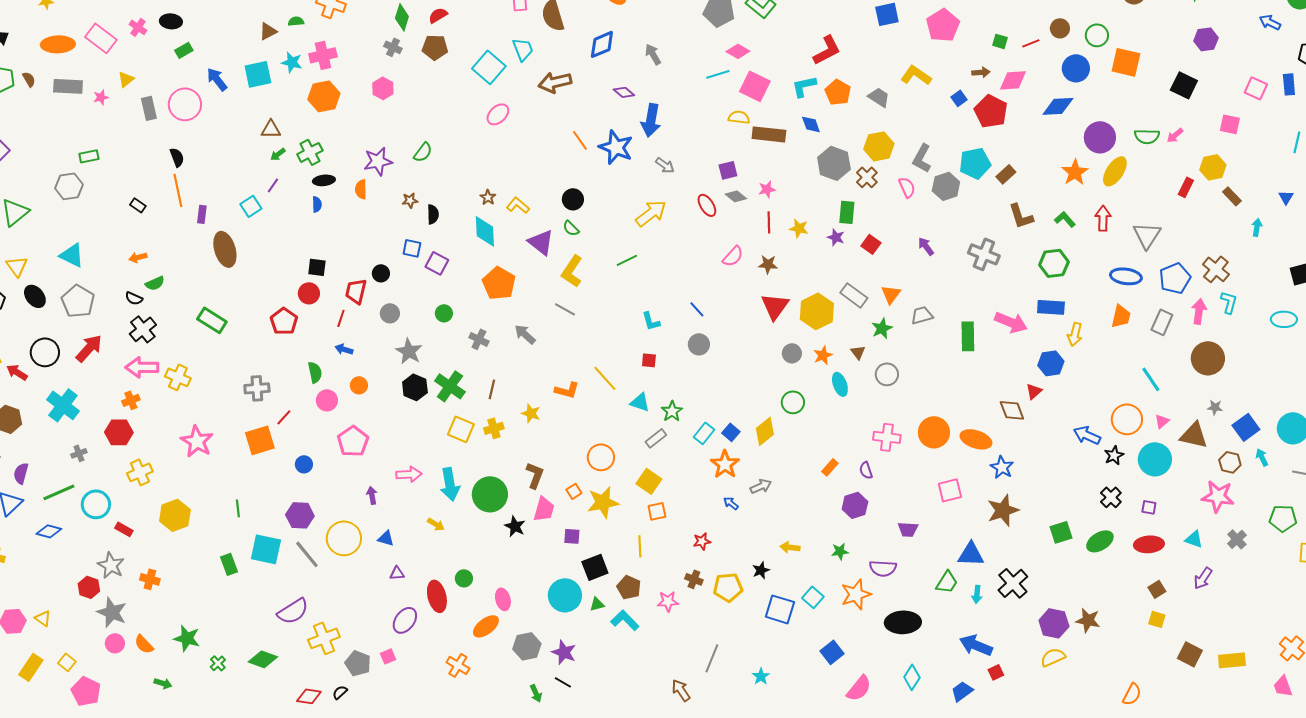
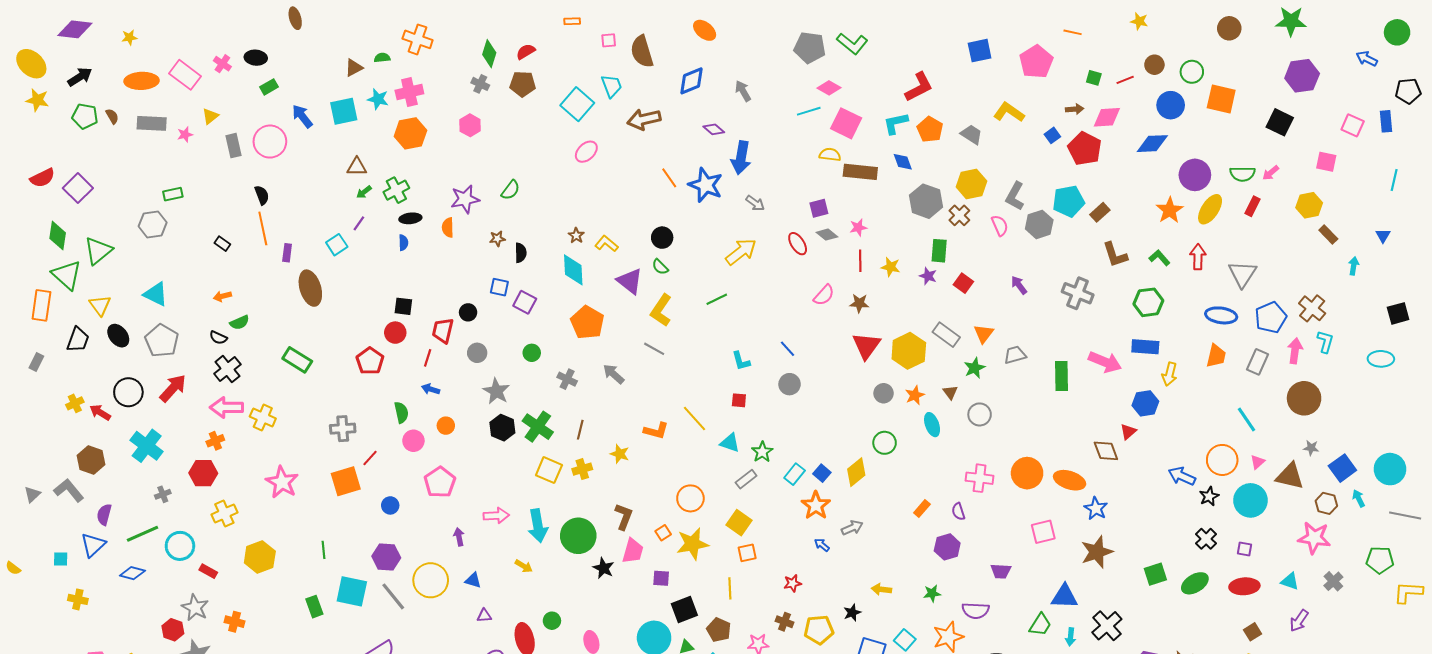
purple hexagon: (1206, 39) -> (1302, 76), size x1.4
red rectangle: (1186, 187) -> (1253, 206), moved

